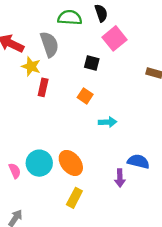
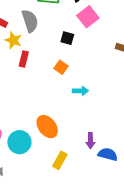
blue semicircle: (138, 162) -> (108, 154), moved
cyan circle: (39, 163) -> (19, 142), moved
yellow rectangle: (74, 198) -> (60, 160), moved

